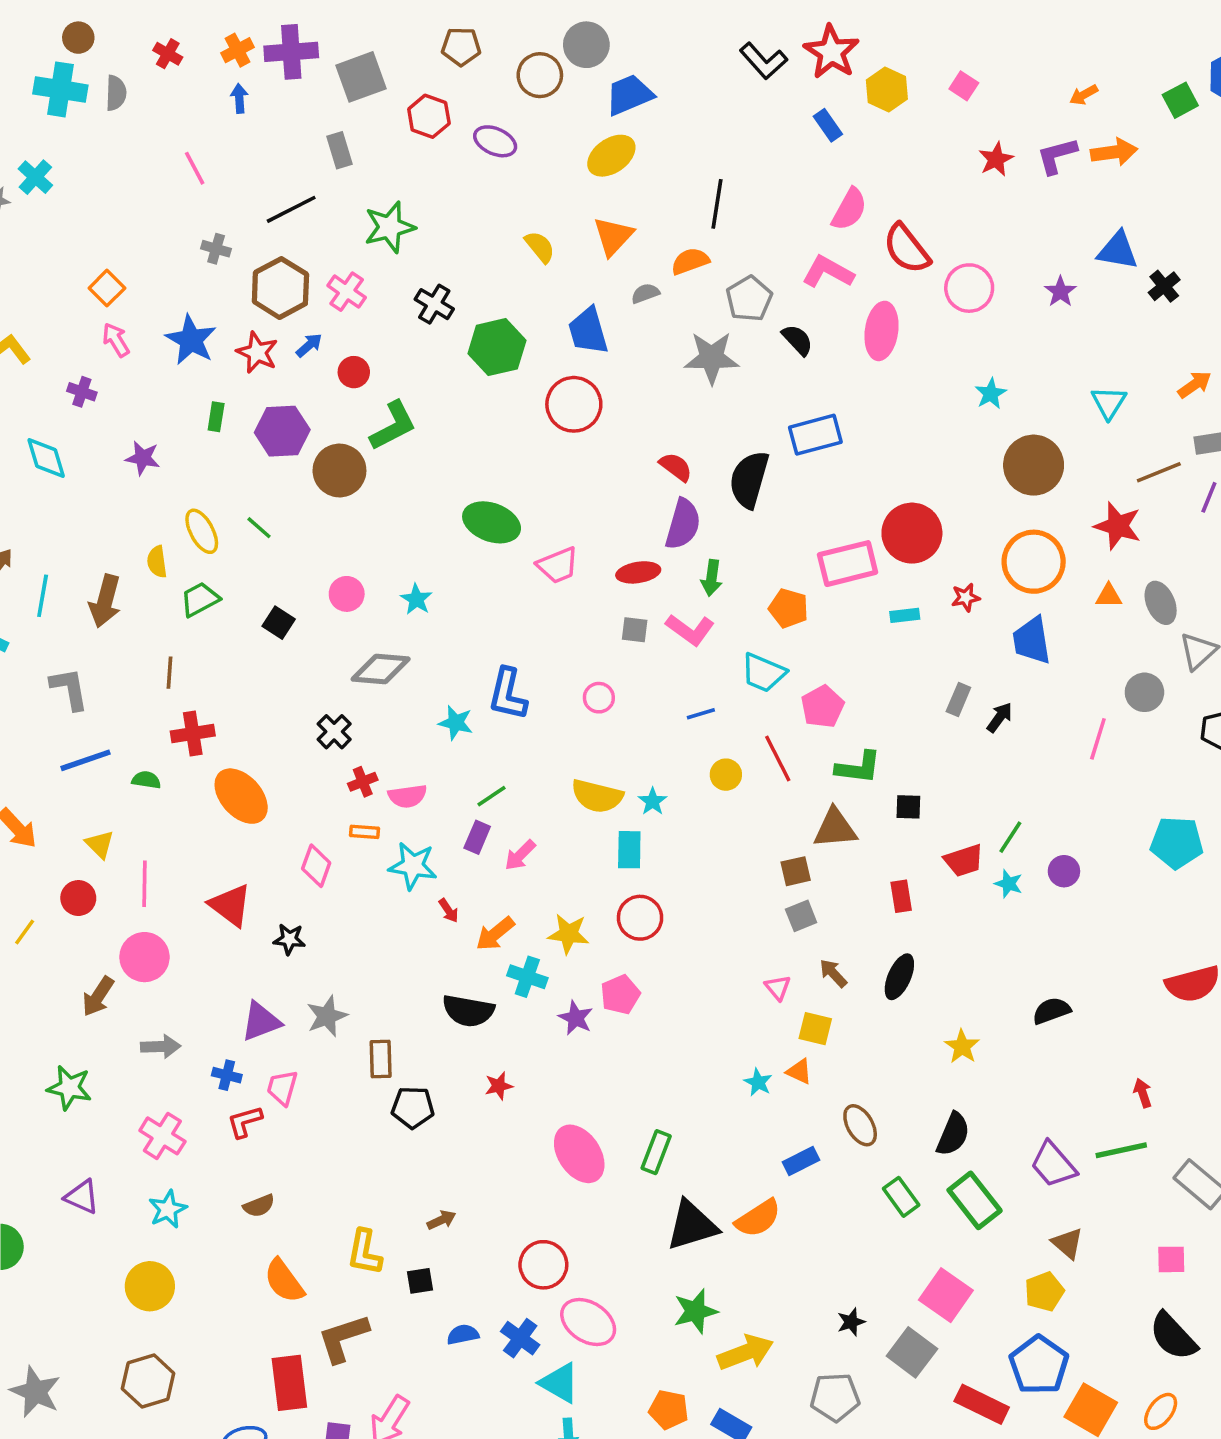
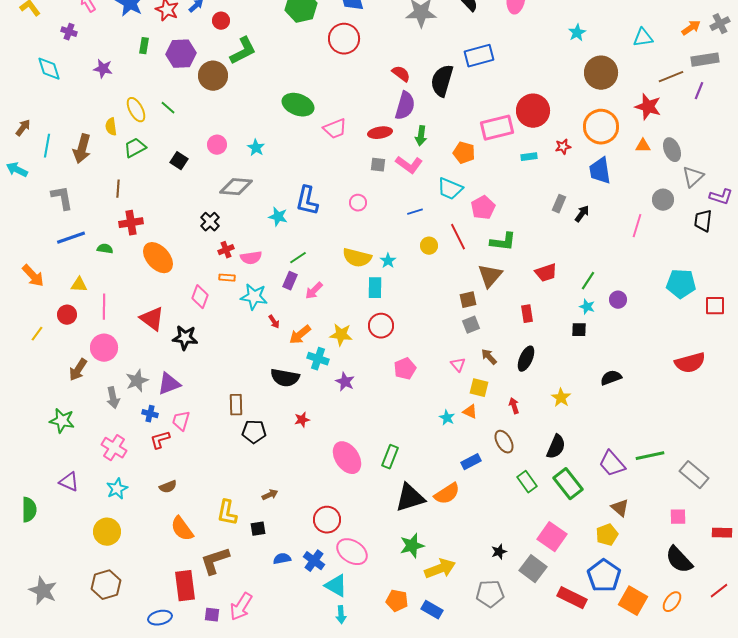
cyan triangle: (1109, 403) -> (643, 38), turned 50
black square: (908, 807) -> (579, 330), moved
brown triangle: (835, 828) -> (490, 276), turned -44
yellow triangle: (100, 844) -> (79, 285), turned -42
red trapezoid: (964, 860) -> (546, 273), moved
black star: (289, 939) -> (185, 338), size x1.4
pink pentagon: (620, 995) -> (405, 369), moved
gray star: (327, 1016) -> (137, 381), moved
gray arrow: (161, 1047) -> (113, 398), turned 80
red arrow: (1143, 1093) -> (514, 406), moved

